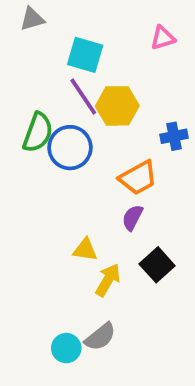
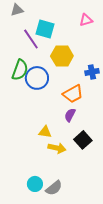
purple line: (83, 96) -> (31, 39), moved
yellow arrow: (108, 280) -> (57, 148), turned 72
gray semicircle: (100, 337) -> (54, 188), moved

